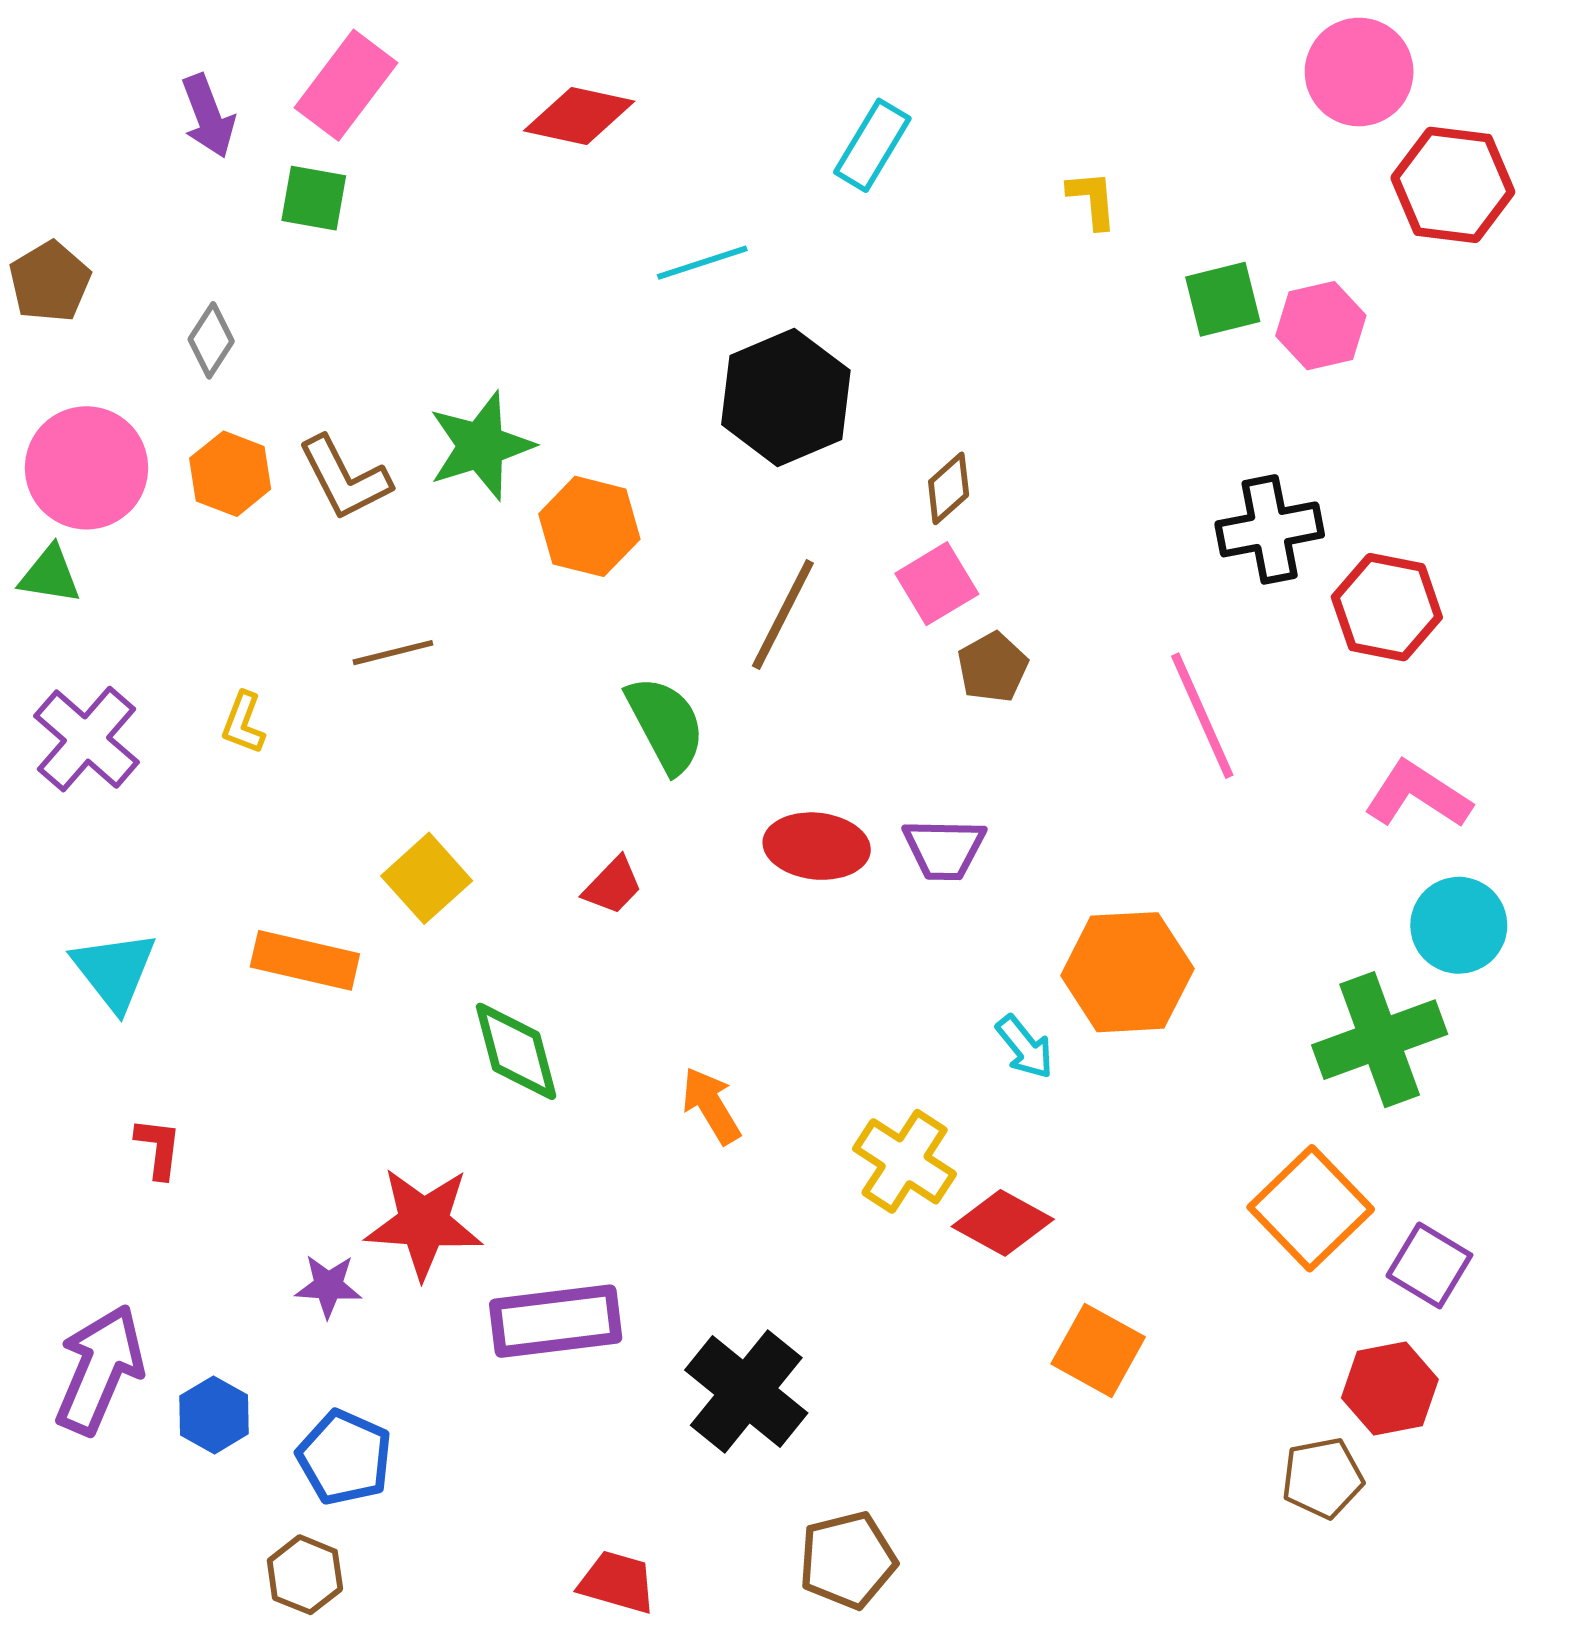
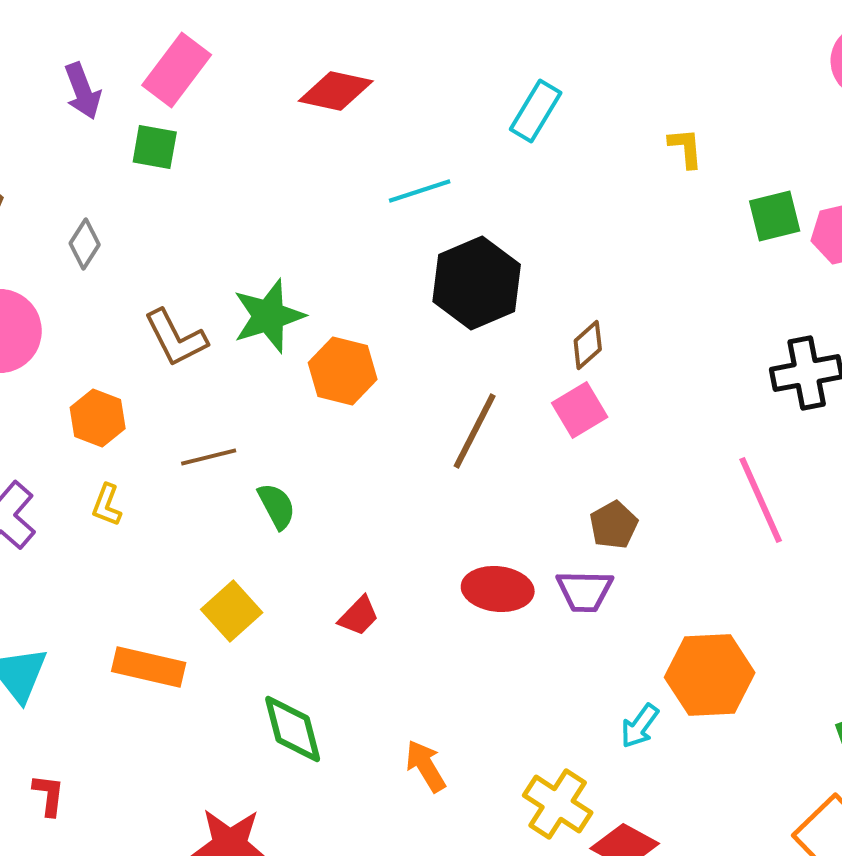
orange hexagon: (230, 474) -> (98, 418), moved
brown pentagon: (993, 667) -> (614, 525), moved
green semicircle: (666, 724) -> (277, 506), moved, size x0.7
cyan arrow: (1025, 1047) -> (640, 726), turned 75

